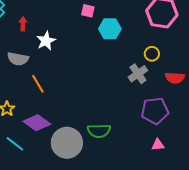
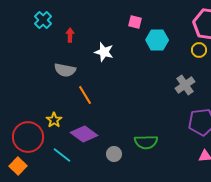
white star: (46, 41) -> (104, 52), moved, turned -30
yellow circle: (152, 54) -> (199, 50), moved
gray circle: (67, 143) -> (114, 154), size x0.5

